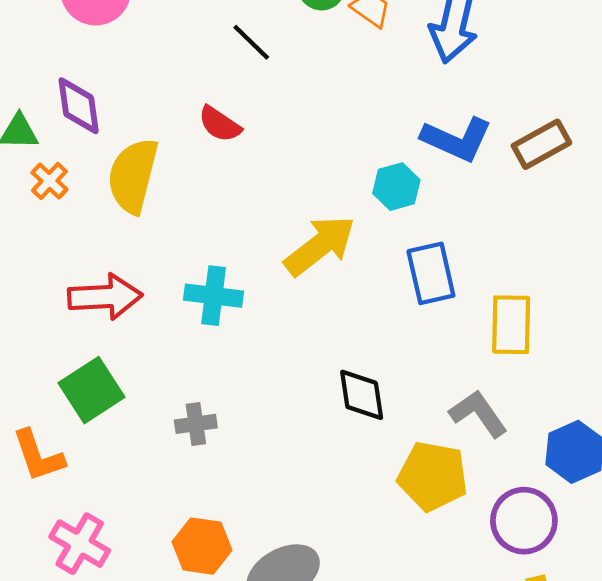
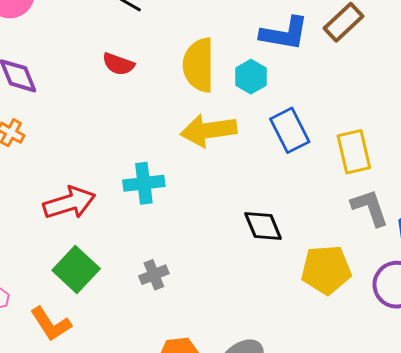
yellow semicircle: (133, 176) -> (199, 65), moved
yellow arrow: (320, 246) -> (208, 130), turned -136
gray L-shape: (478, 414) -> (370, 208), moved, turned 30

